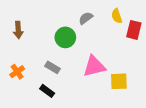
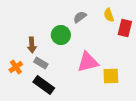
brown arrow: (18, 30) -> (32, 45), moved
gray rectangle: (52, 67) -> (41, 63), moved
black rectangle: (47, 91) -> (44, 85), size x1.5

